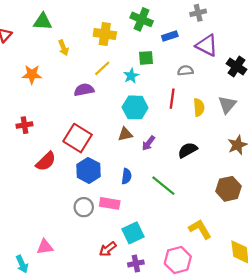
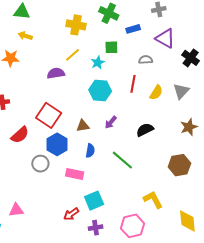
yellow arrow: (63, 48) -> (25, 36), moved, turned 128
yellow semicircle: (199, 107) -> (156, 93), turned 35
brown triangle: (125, 134) -> (83, 126), moved
gray circle: (84, 207) -> (40, 164), moved

